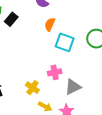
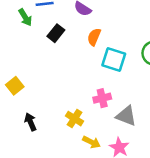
black rectangle: (11, 19) -> (56, 33), moved
gray triangle: (73, 87) -> (126, 116), turned 48

